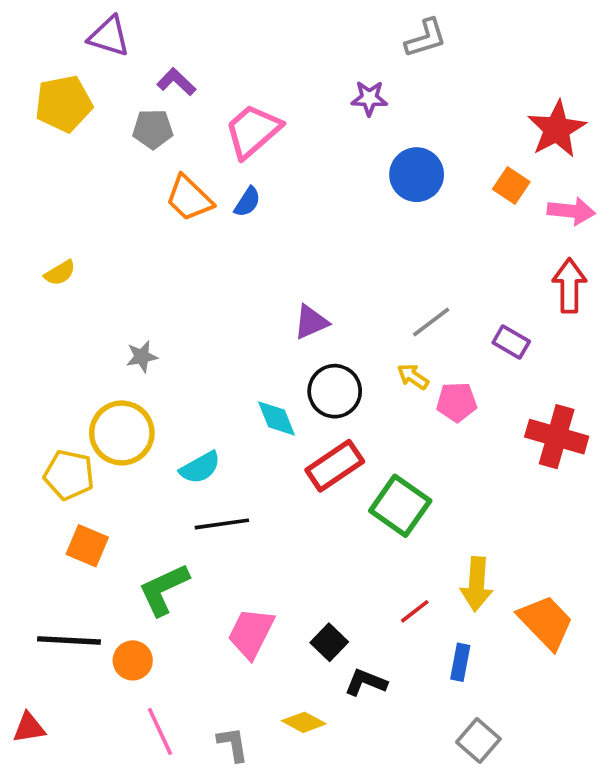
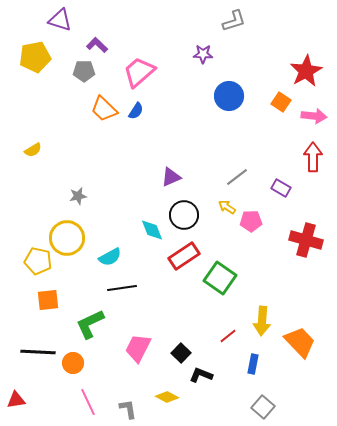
orange square: (87, 546) -> (48, 300), turned -30

